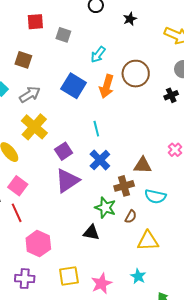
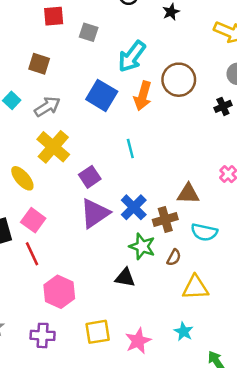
cyan arrow: (98, 55) -> (132, 56), size x1.5
blue cross: (100, 160) -> (134, 207), moved

